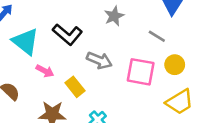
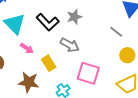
gray star: (114, 16) -> (74, 17), moved
pink square: (141, 72) -> (88, 73), moved

